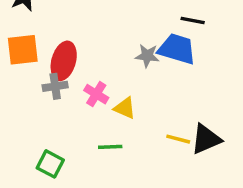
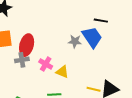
blue trapezoid: (177, 49) -> (92, 37), turned 40

